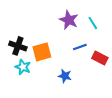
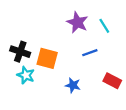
orange square: (42, 52) -> (47, 58), turned 30
red rectangle: (100, 58) -> (112, 81), moved

